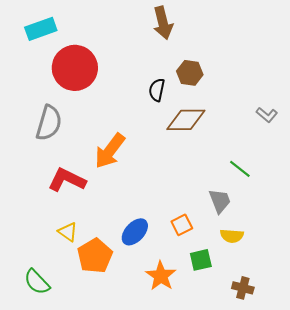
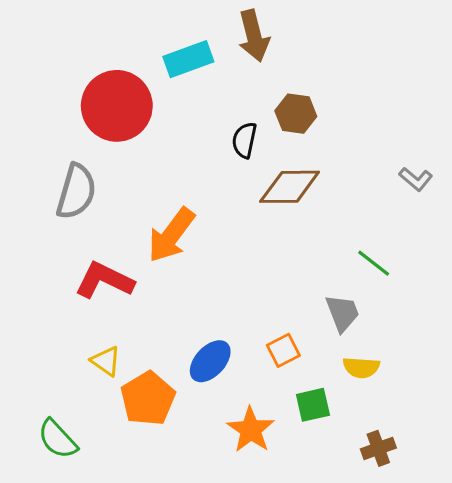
cyan rectangle: (41, 29) -> (188, 59), moved
brown cross: (243, 288) -> (378, 448), turned -35

